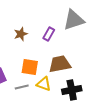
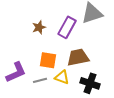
purple rectangle: (49, 34) -> (67, 27), size x1.5
black cross: (72, 90) -> (90, 83), turned 30

